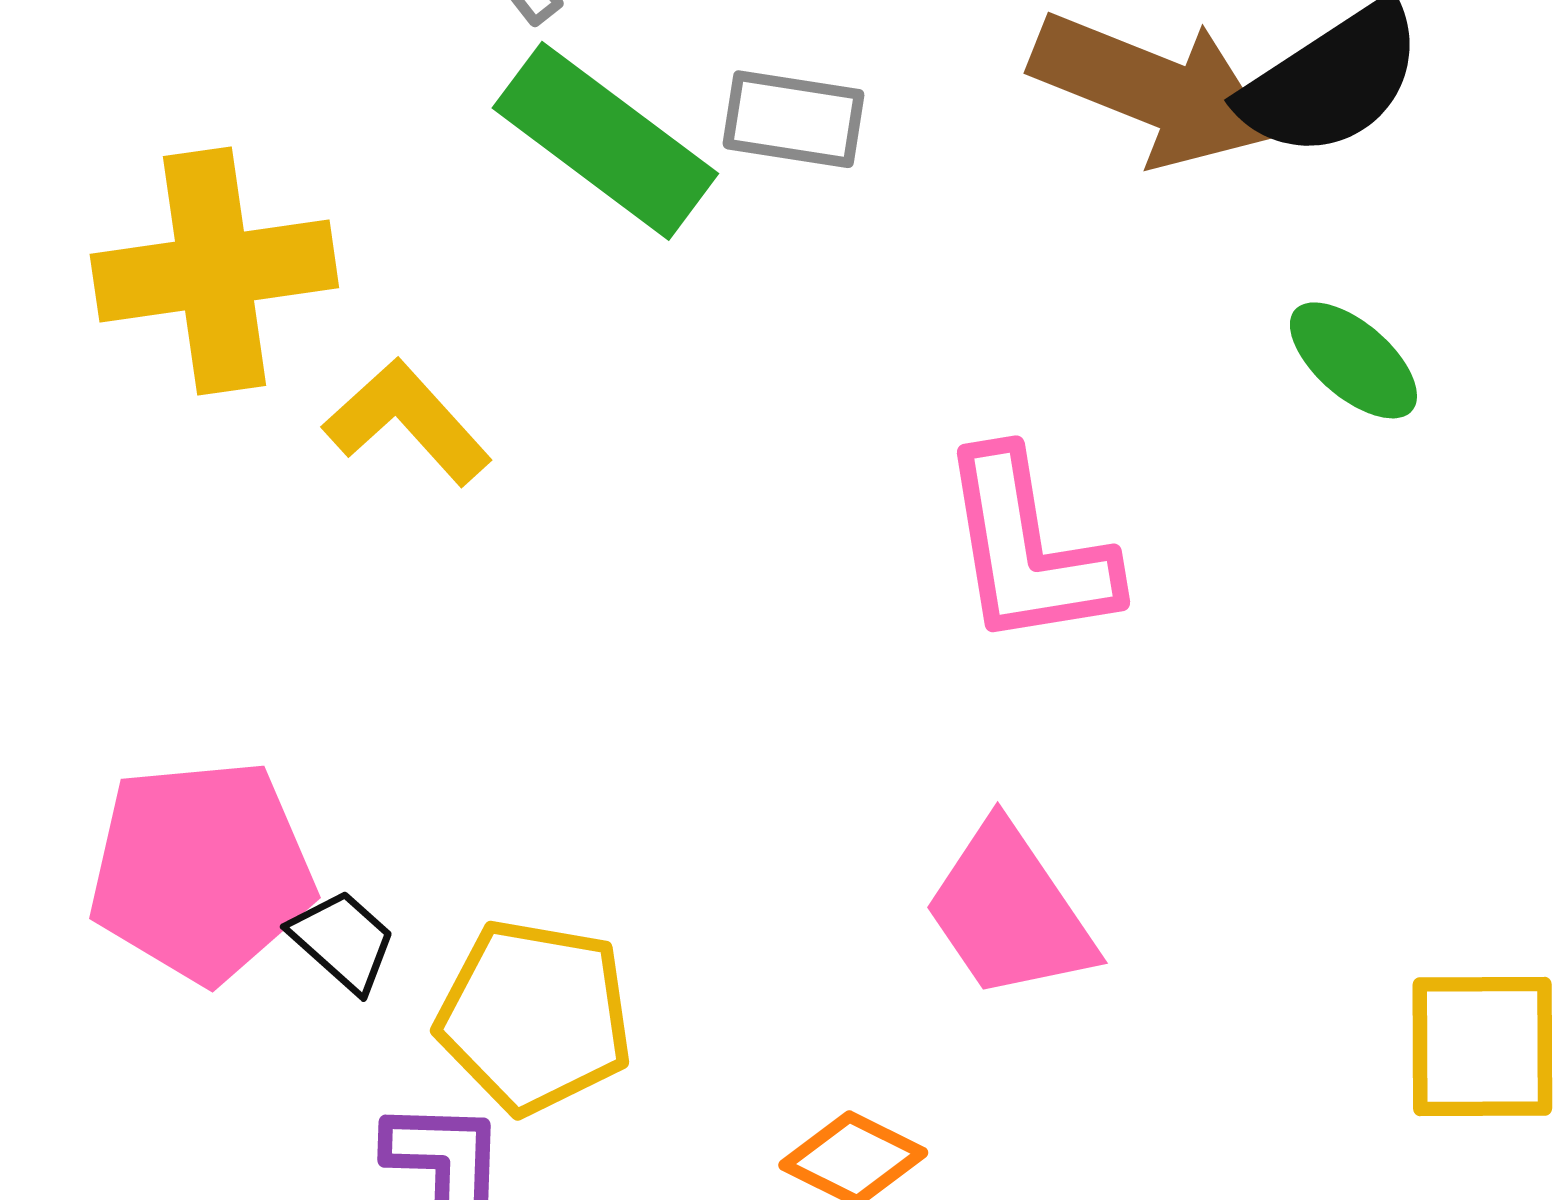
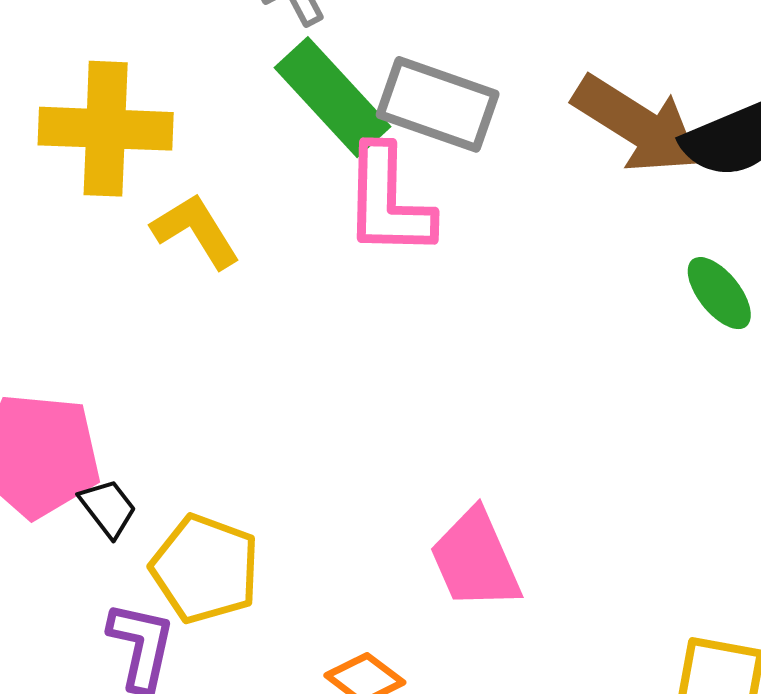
gray rectangle: (794, 119) -> (438, 104), size x1.5
pink L-shape: (1028, 549) -> (388, 201), moved

